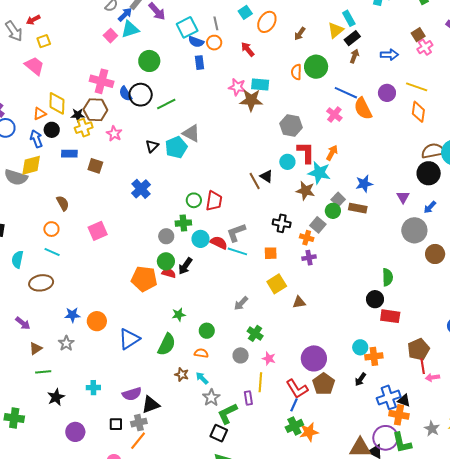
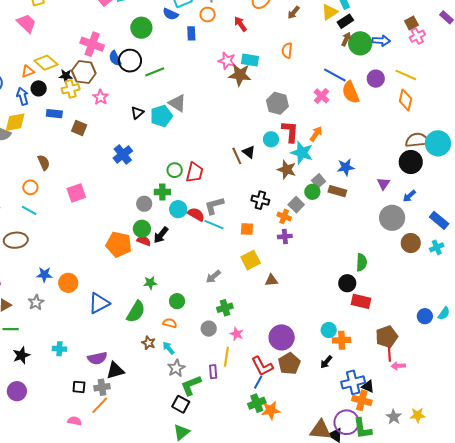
blue semicircle: (196, 42) -> (171, 14), moved
green circle: (316, 67) -> (360, 43), moved
yellow diamond: (57, 103) -> (46, 63), turned -55
green cross: (255, 333) -> (225, 308), turned 35
purple circle: (75, 432) -> (17, 391), moved

